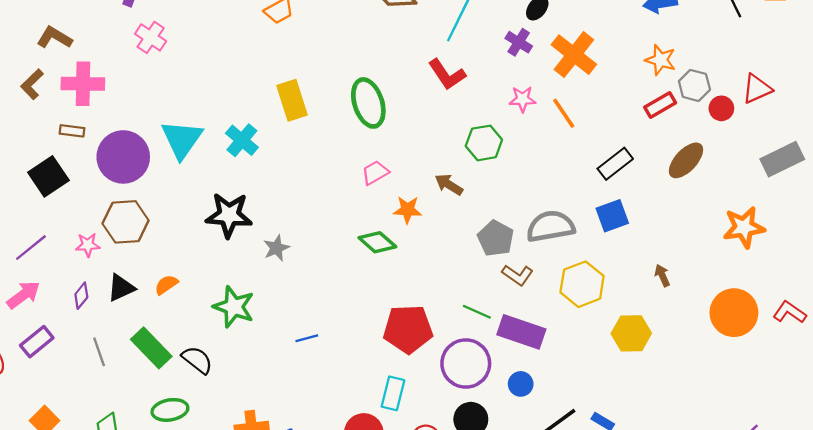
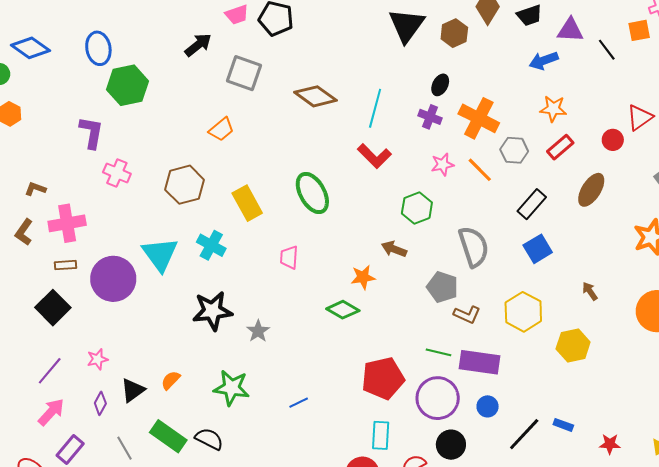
brown L-shape: (54, 38) -> (35, 189), size x0.7
gray hexagon: (694, 85) -> (514, 150), moved
pink trapezoid: (375, 173) -> (289, 257), moved, turned -45
brown hexagon: (126, 222) -> (185, 185), moved
gray semicircle: (550, 226) -> (474, 247), moved, turned 93

